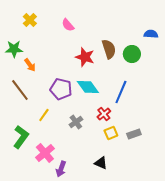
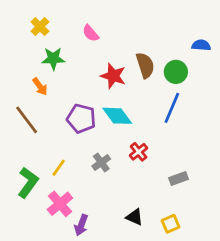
green star: (14, 49) -> (53, 59), moved
blue line: (121, 92) -> (172, 108), moved
yellow line: (44, 115) -> (59, 168), moved
yellow square: (111, 133) -> (171, 224), moved

